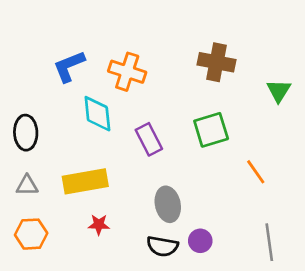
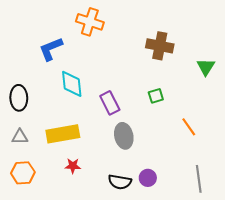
orange cross: (127, 72) -> (90, 22), moved
green square: (211, 130) -> (156, 96), size x0.6
gray ellipse: (168, 204) -> (124, 136), moved

